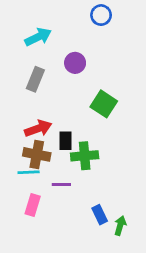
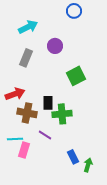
green square: (104, 104) -> (76, 76), turned 30
red arrow: (38, 128) -> (15, 94), moved
cyan line: (29, 172) -> (15, 139), moved
purple line: (61, 185) -> (45, 135), turned 32

